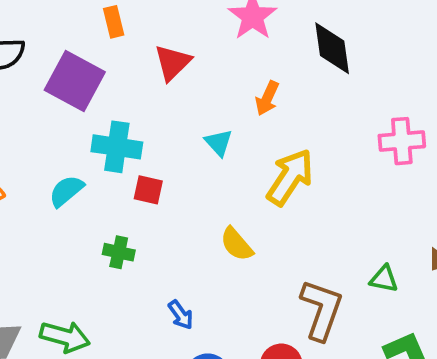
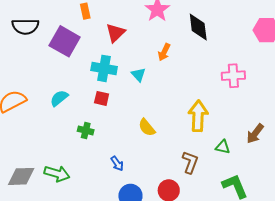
cyan cross: (117, 147) -> (104, 68), moved
yellow arrow: (290, 177) -> (198, 116), moved, turned -32
brown L-shape: (322, 310) -> (190, 162), size x0.7

